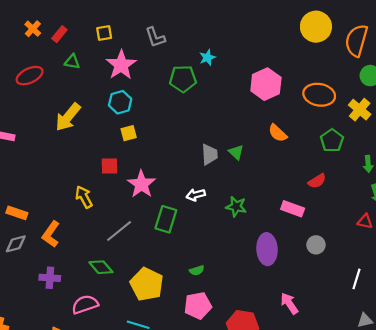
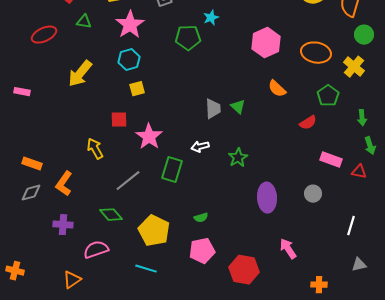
red semicircle: (317, 181) -> (308, 123), moved
green star: (236, 207) -> (238, 158), turned 30
pink rectangle: (293, 209) -> (331, 160), moved

